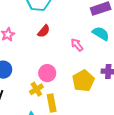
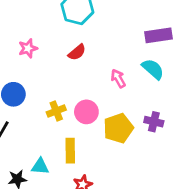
pink circle: (47, 73) -> (86, 112), moved
yellow cross: (36, 89) -> (56, 111), moved

